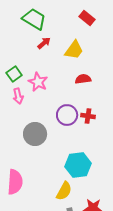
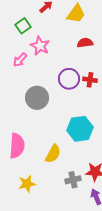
green square: (14, 74) -> (23, 26), moved
pink arrow: (18, 96) -> (20, 60), turned 56
yellow semicircle: (64, 191) -> (53, 154), moved

